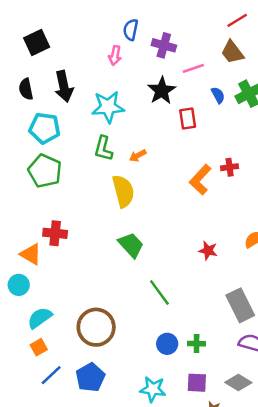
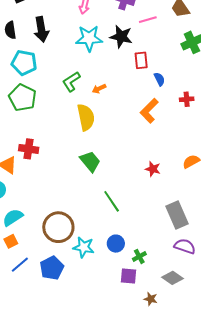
black star: (162, 91) -> (121, 37), turned -30
blue semicircle: (218, 95) -> (159, 79), moved
cyan star: (108, 107) -> (89, 38), moved
green L-shape: (103, 149) -> (71, 82), turned 40
red cross: (230, 167) -> (187, 99), moved
green cross: (197, 344) -> (139, 256), moved, turned -32
purple square: (197, 383) -> (129, 276), moved
cyan star: (153, 389) -> (84, 247), moved

